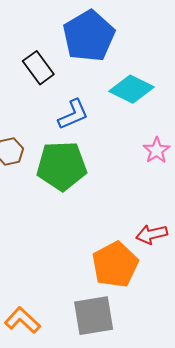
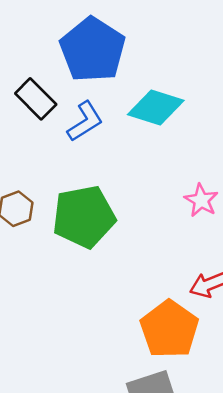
blue L-shape: (73, 114) -> (85, 121), moved
pink star: (157, 150) -> (201, 200), moved

